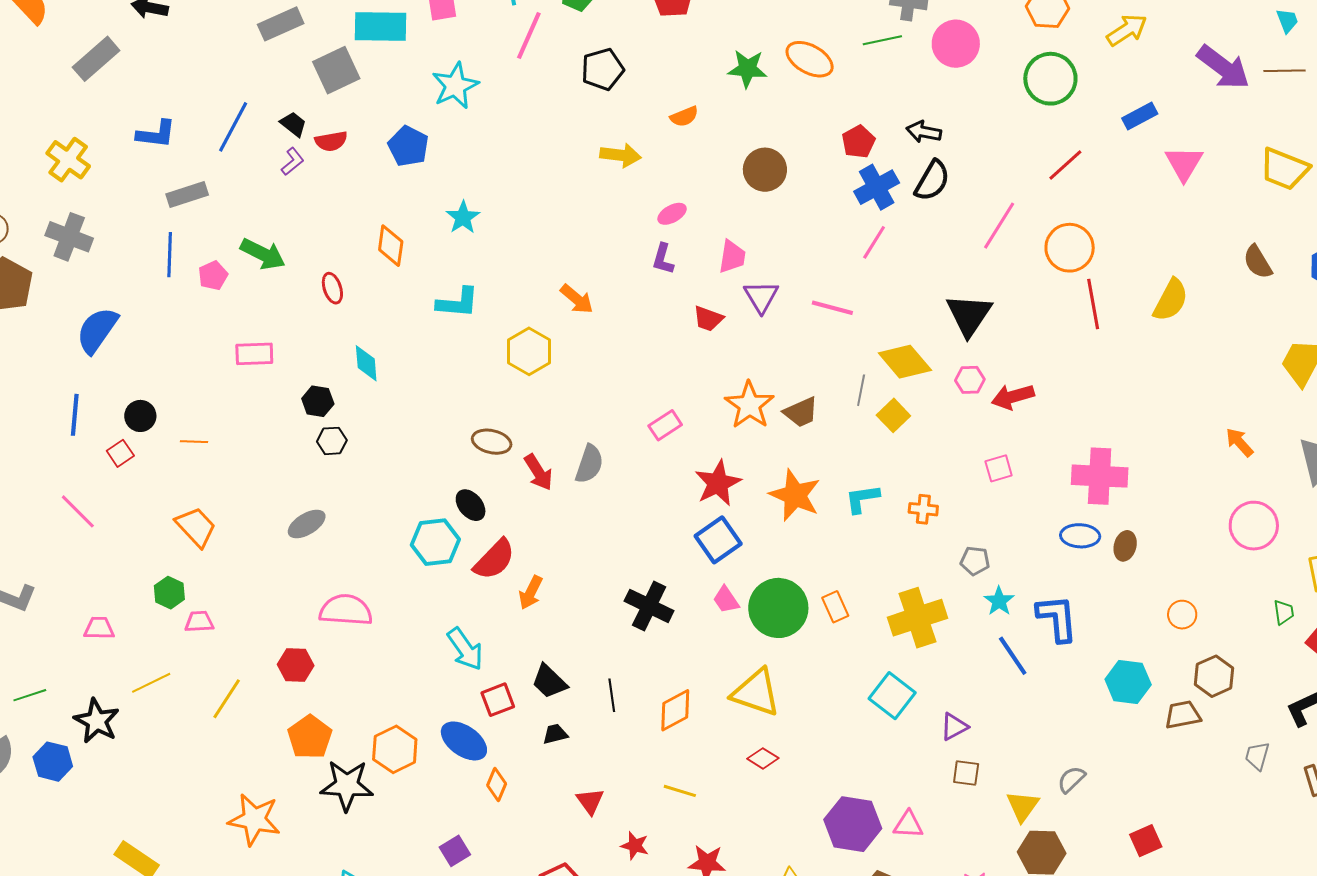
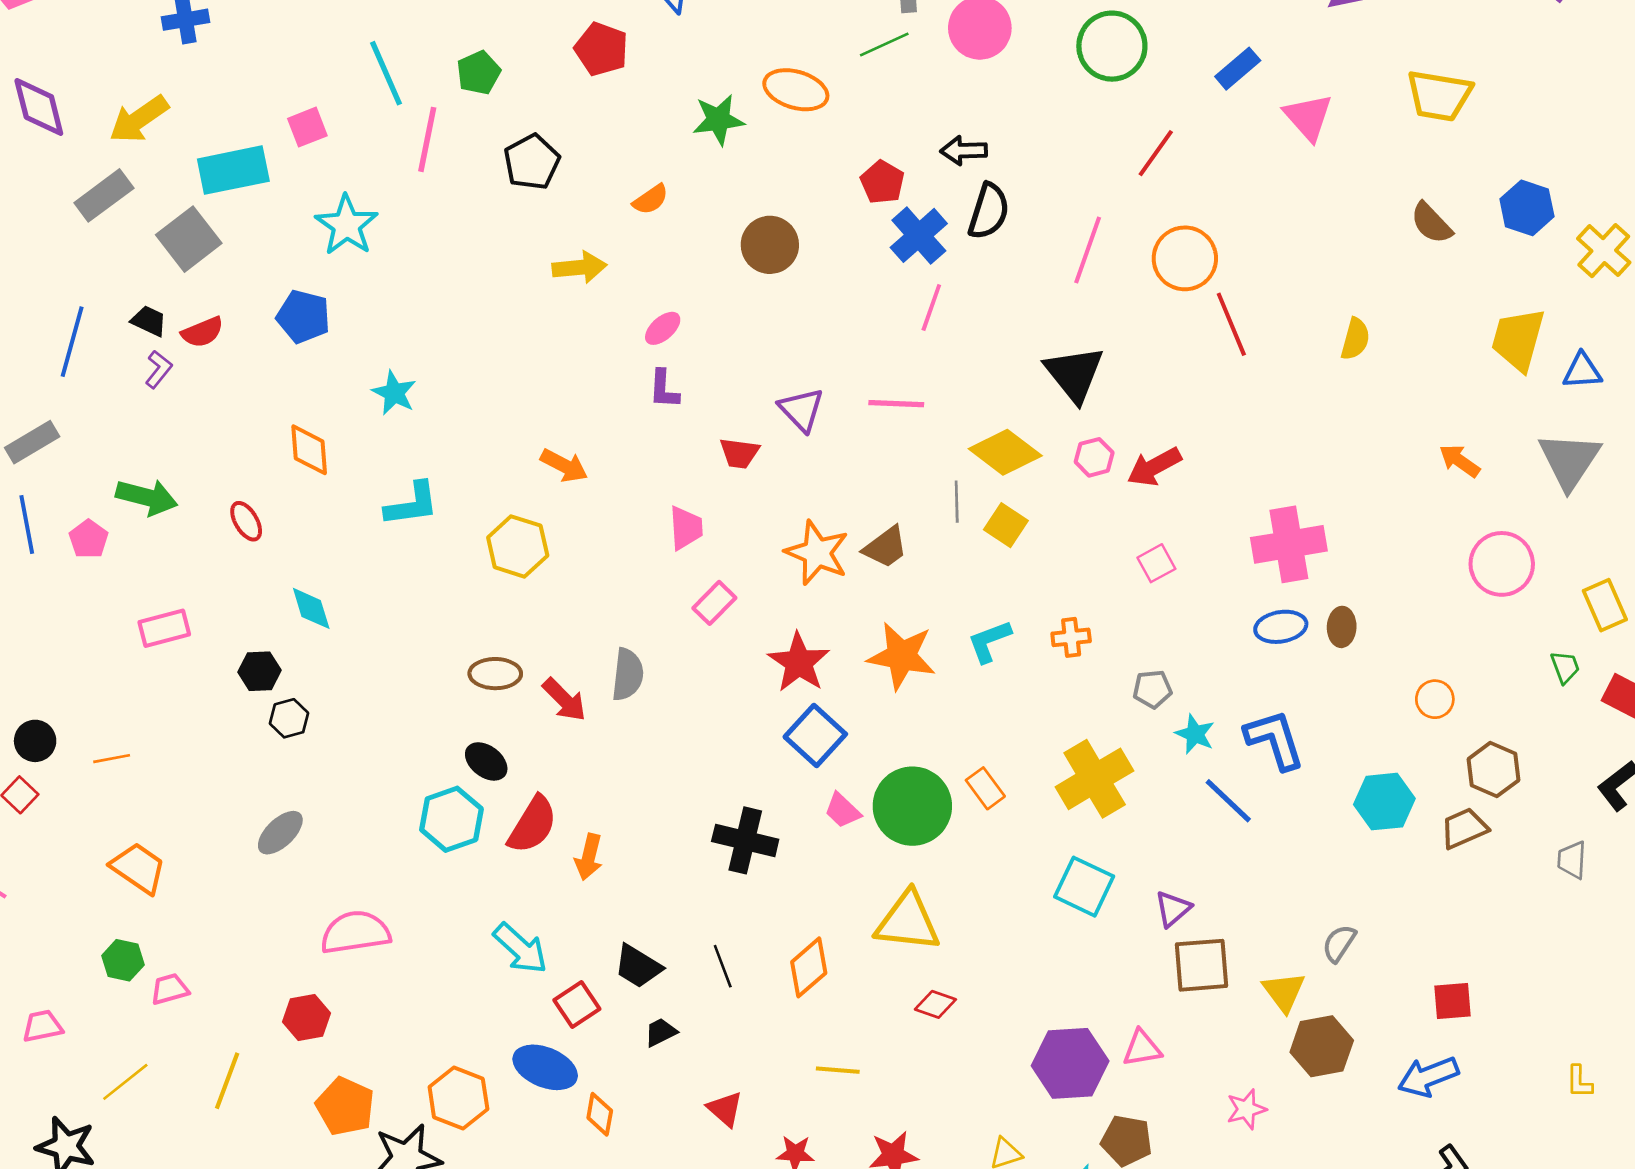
pink trapezoid: (732, 257) -> (686, 528), moved
yellow semicircle: (1171, 300) -> (1355, 339), moved, size x0.7
brown square: (966, 773) -> (1202, 965), size x1.6
red square: (1146, 841) -> (1453, 1001), turned 32

